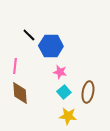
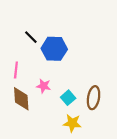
pink star: (60, 72) -> (44, 86), moved

